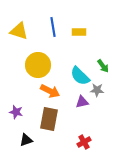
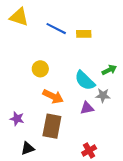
blue line: (53, 27) -> (56, 29), turned -54
yellow triangle: (19, 31) -> (19, 17), moved
yellow circle: (38, 65) -> (40, 69), size x0.6
green arrow: (103, 66) -> (109, 70), turned -80

